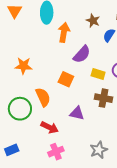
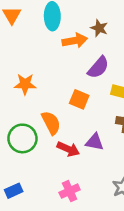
brown star: (93, 21) -> (99, 28), moved
orange arrow: (64, 32) -> (75, 40), turned 72
red arrow: (50, 127) -> (68, 149), moved

